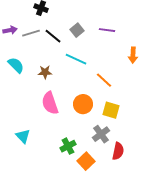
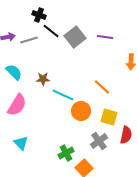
gray square: (77, 30) -> (75, 37), size x1.5
black line: (53, 36) -> (51, 31), moved
cyan line: (76, 59) -> (63, 95), moved
pink semicircle: (50, 103) -> (17, 105), moved, turned -130
red semicircle: (118, 151) -> (126, 135), moved

